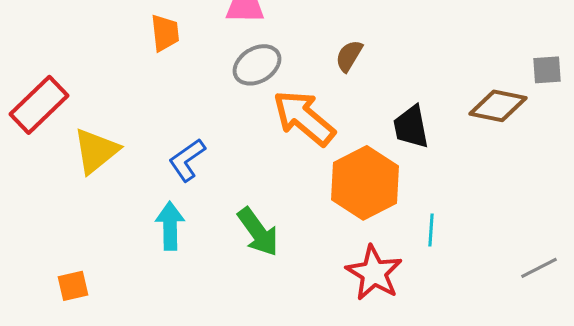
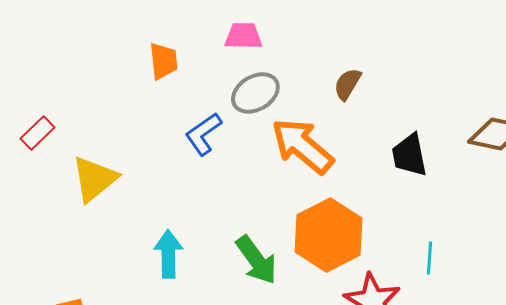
red rectangle: (39, 105) -> (37, 133), size x0.6
blue L-shape: (187, 160) -> (203, 134), moved
orange hexagon: (365, 183) -> (328, 235), moved

